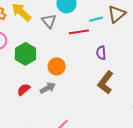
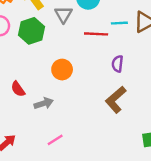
green hexagon: (25, 54) -> (31, 31), moved
gray arrow: (48, 88) -> (44, 103), moved
red semicircle: (24, 90) -> (18, 89), turned -96

